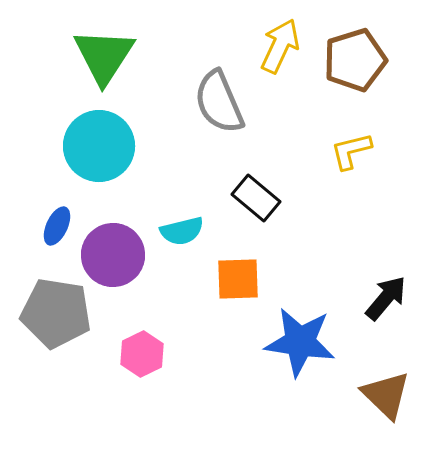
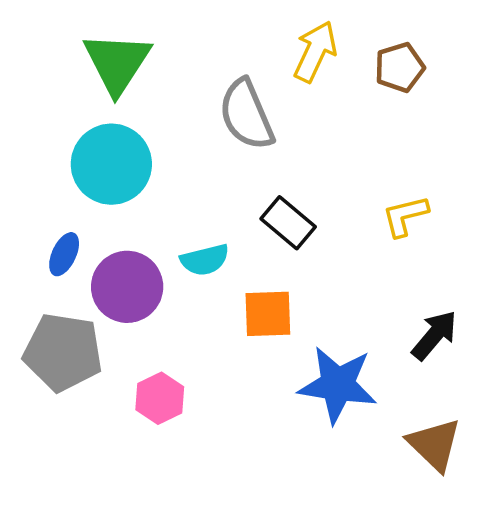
brown pentagon: (355, 60) -> (400, 67), size x0.7
yellow L-shape: (351, 151) -> (405, 216), moved

